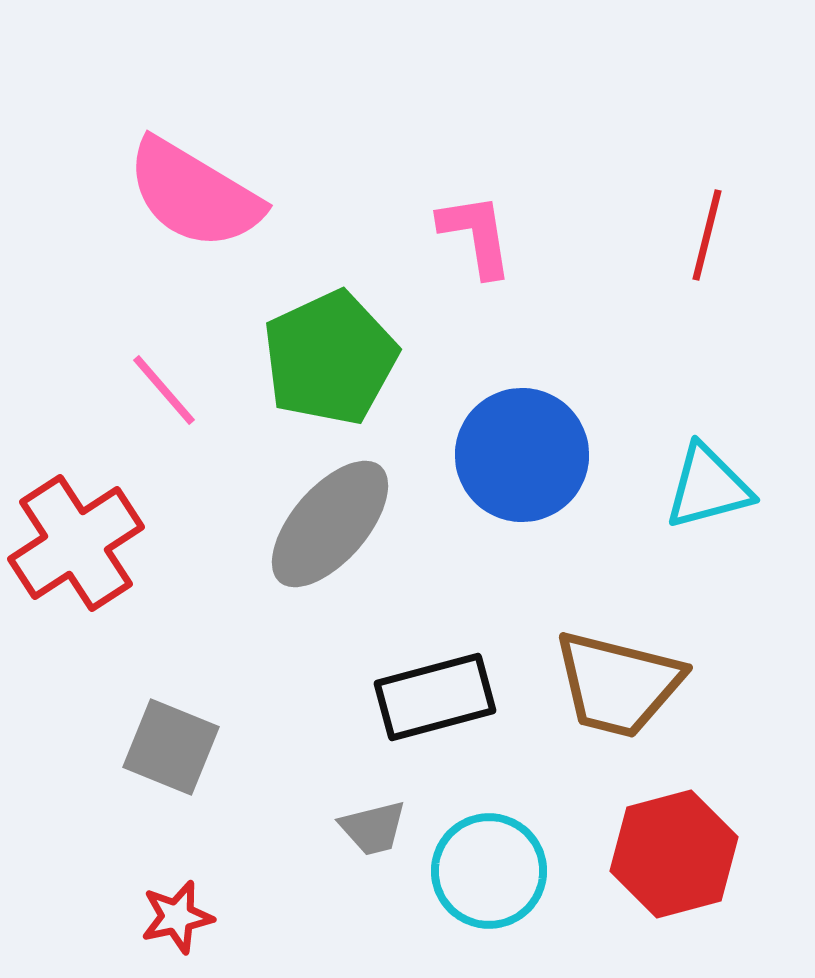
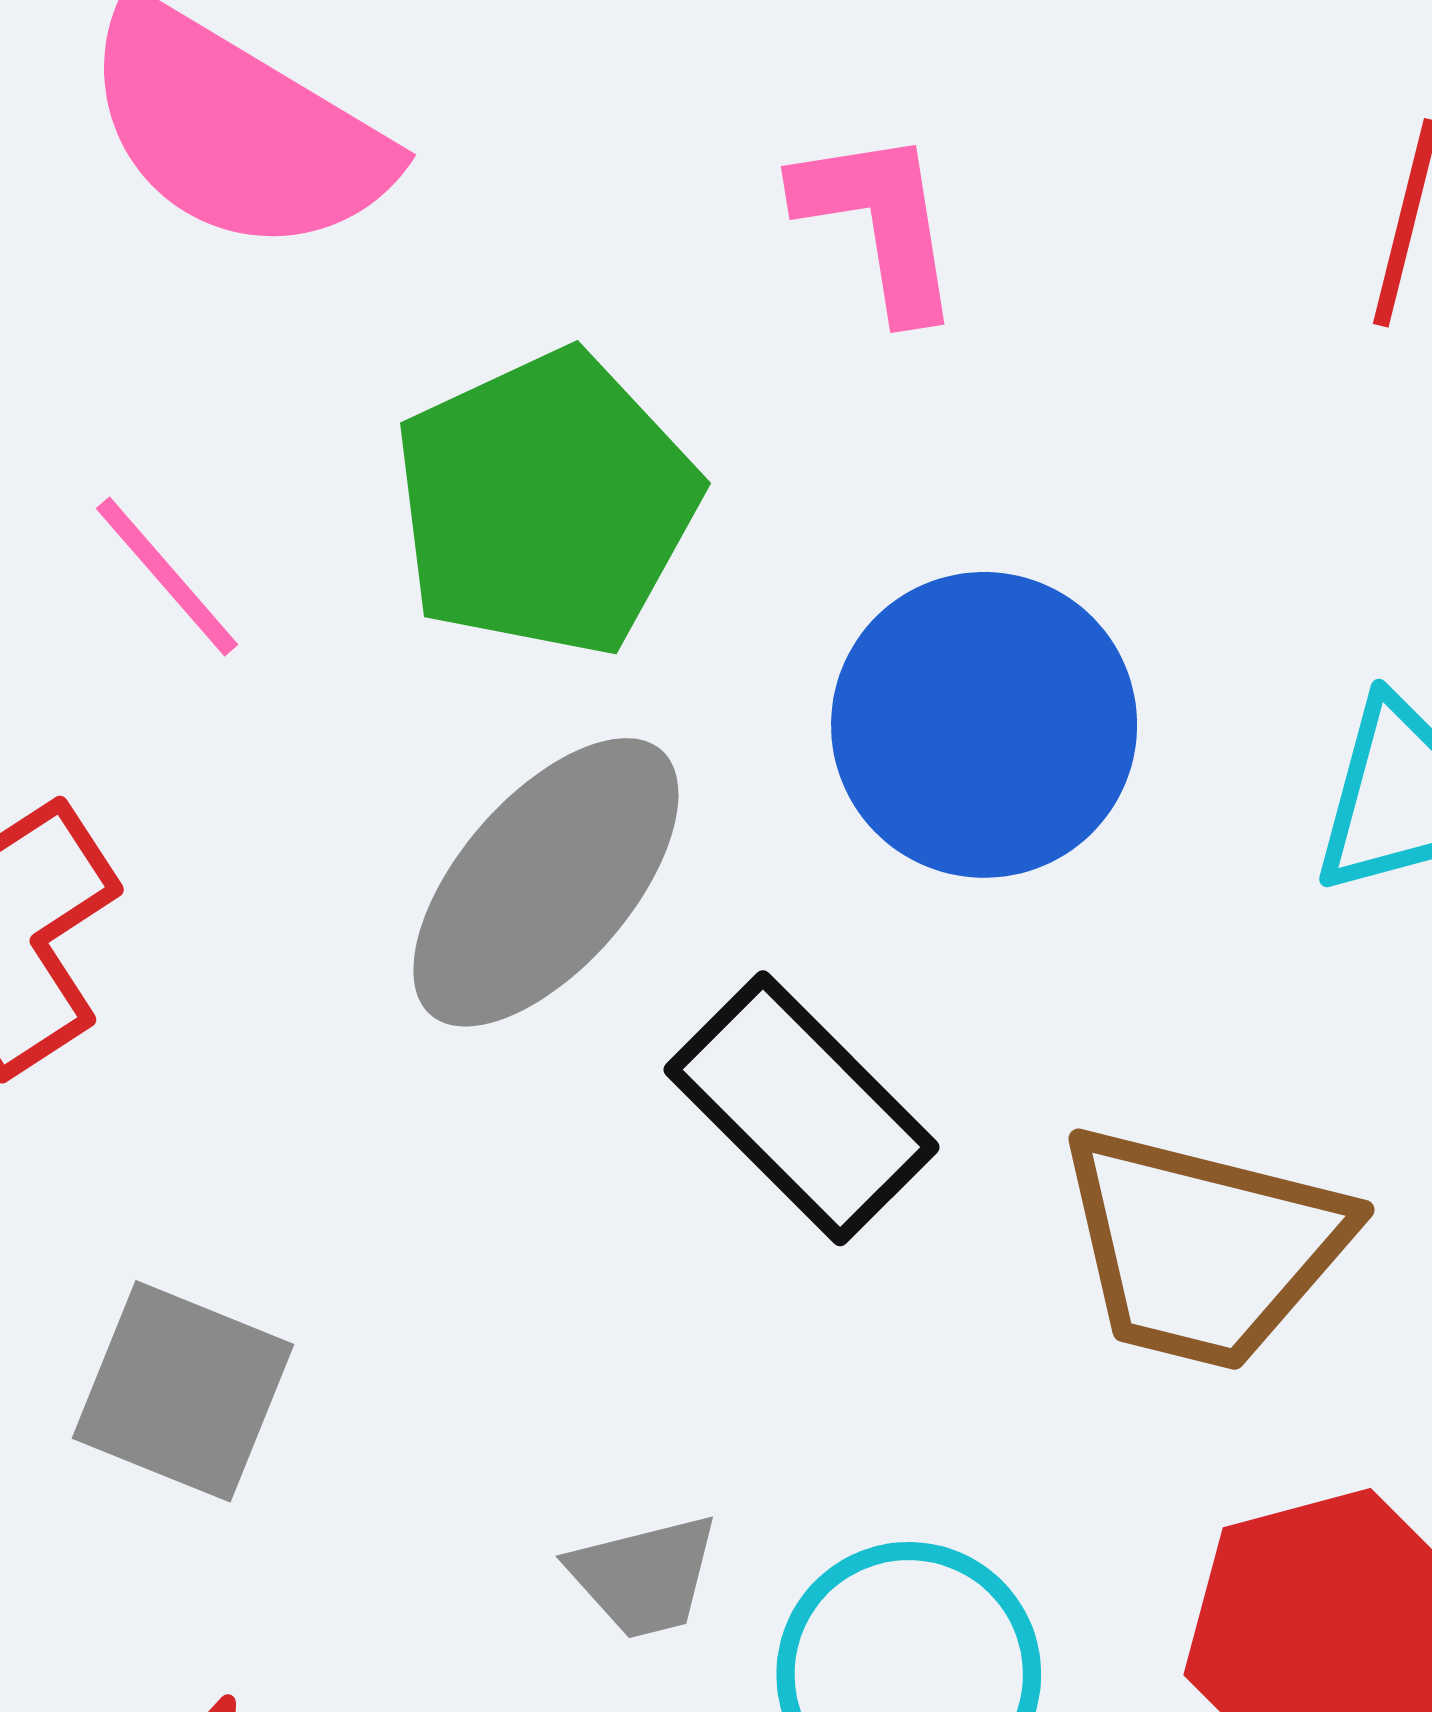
black rectangle: (435, 697) -> (801, 1108), moved, turned 60

